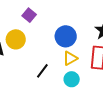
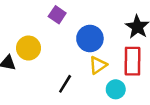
purple square: (29, 15) -> (57, 15), moved
cyan circle: (72, 79) -> (116, 89), moved

